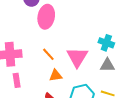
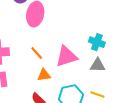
pink triangle: (77, 57) -> (67, 56), turned 40

